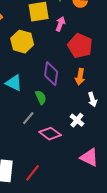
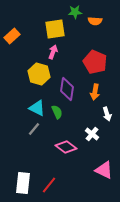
pink arrow: (60, 24) -> (53, 52), moved
yellow hexagon: (22, 42) -> (39, 74), moved
cyan triangle: (14, 83) -> (37, 108), moved
gray line: (28, 118) -> (34, 129), moved

